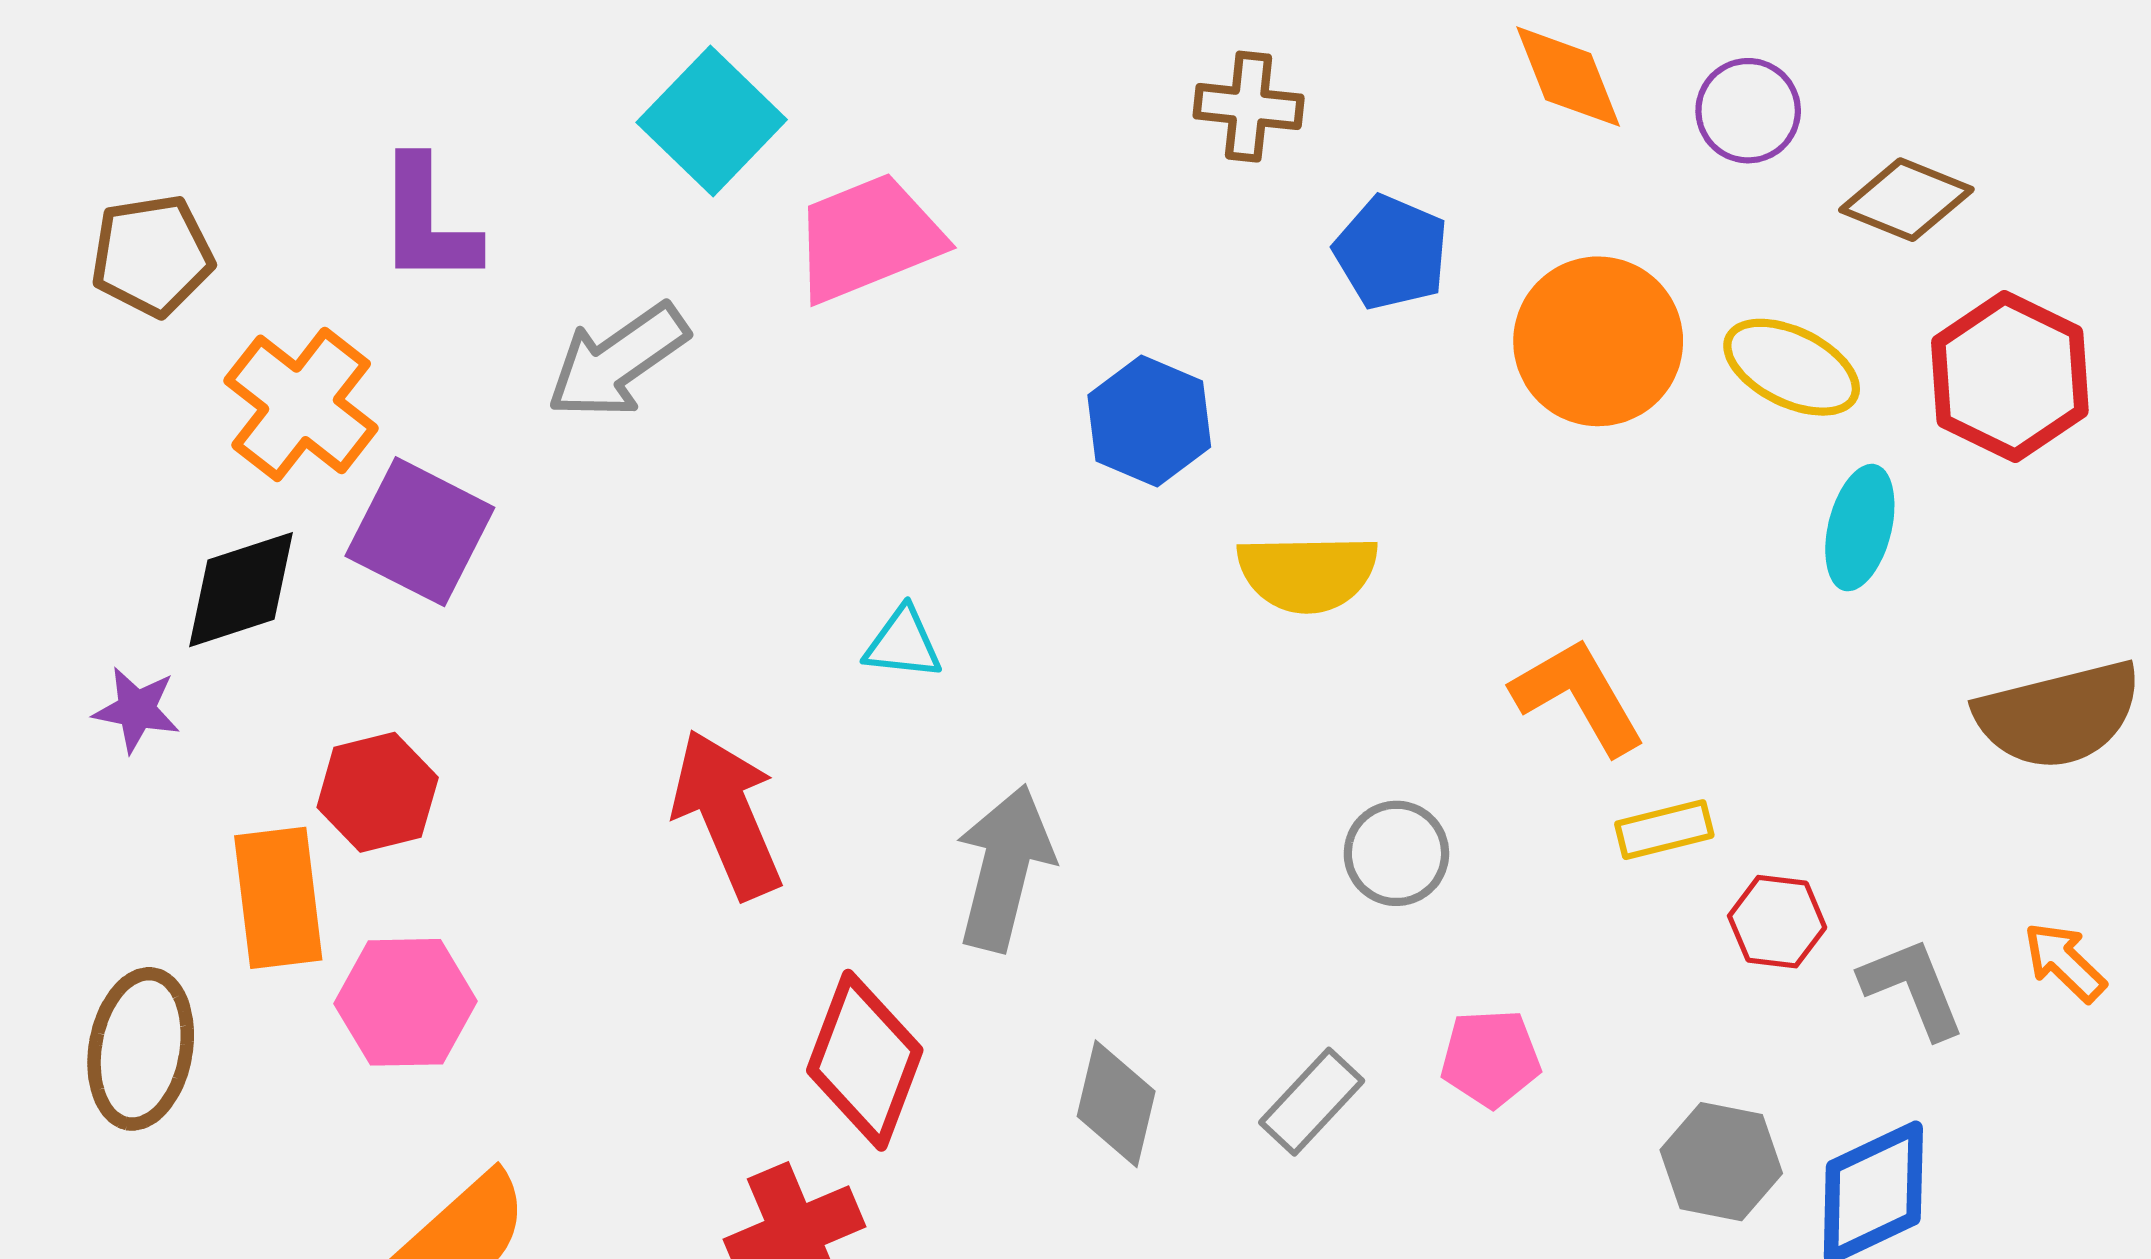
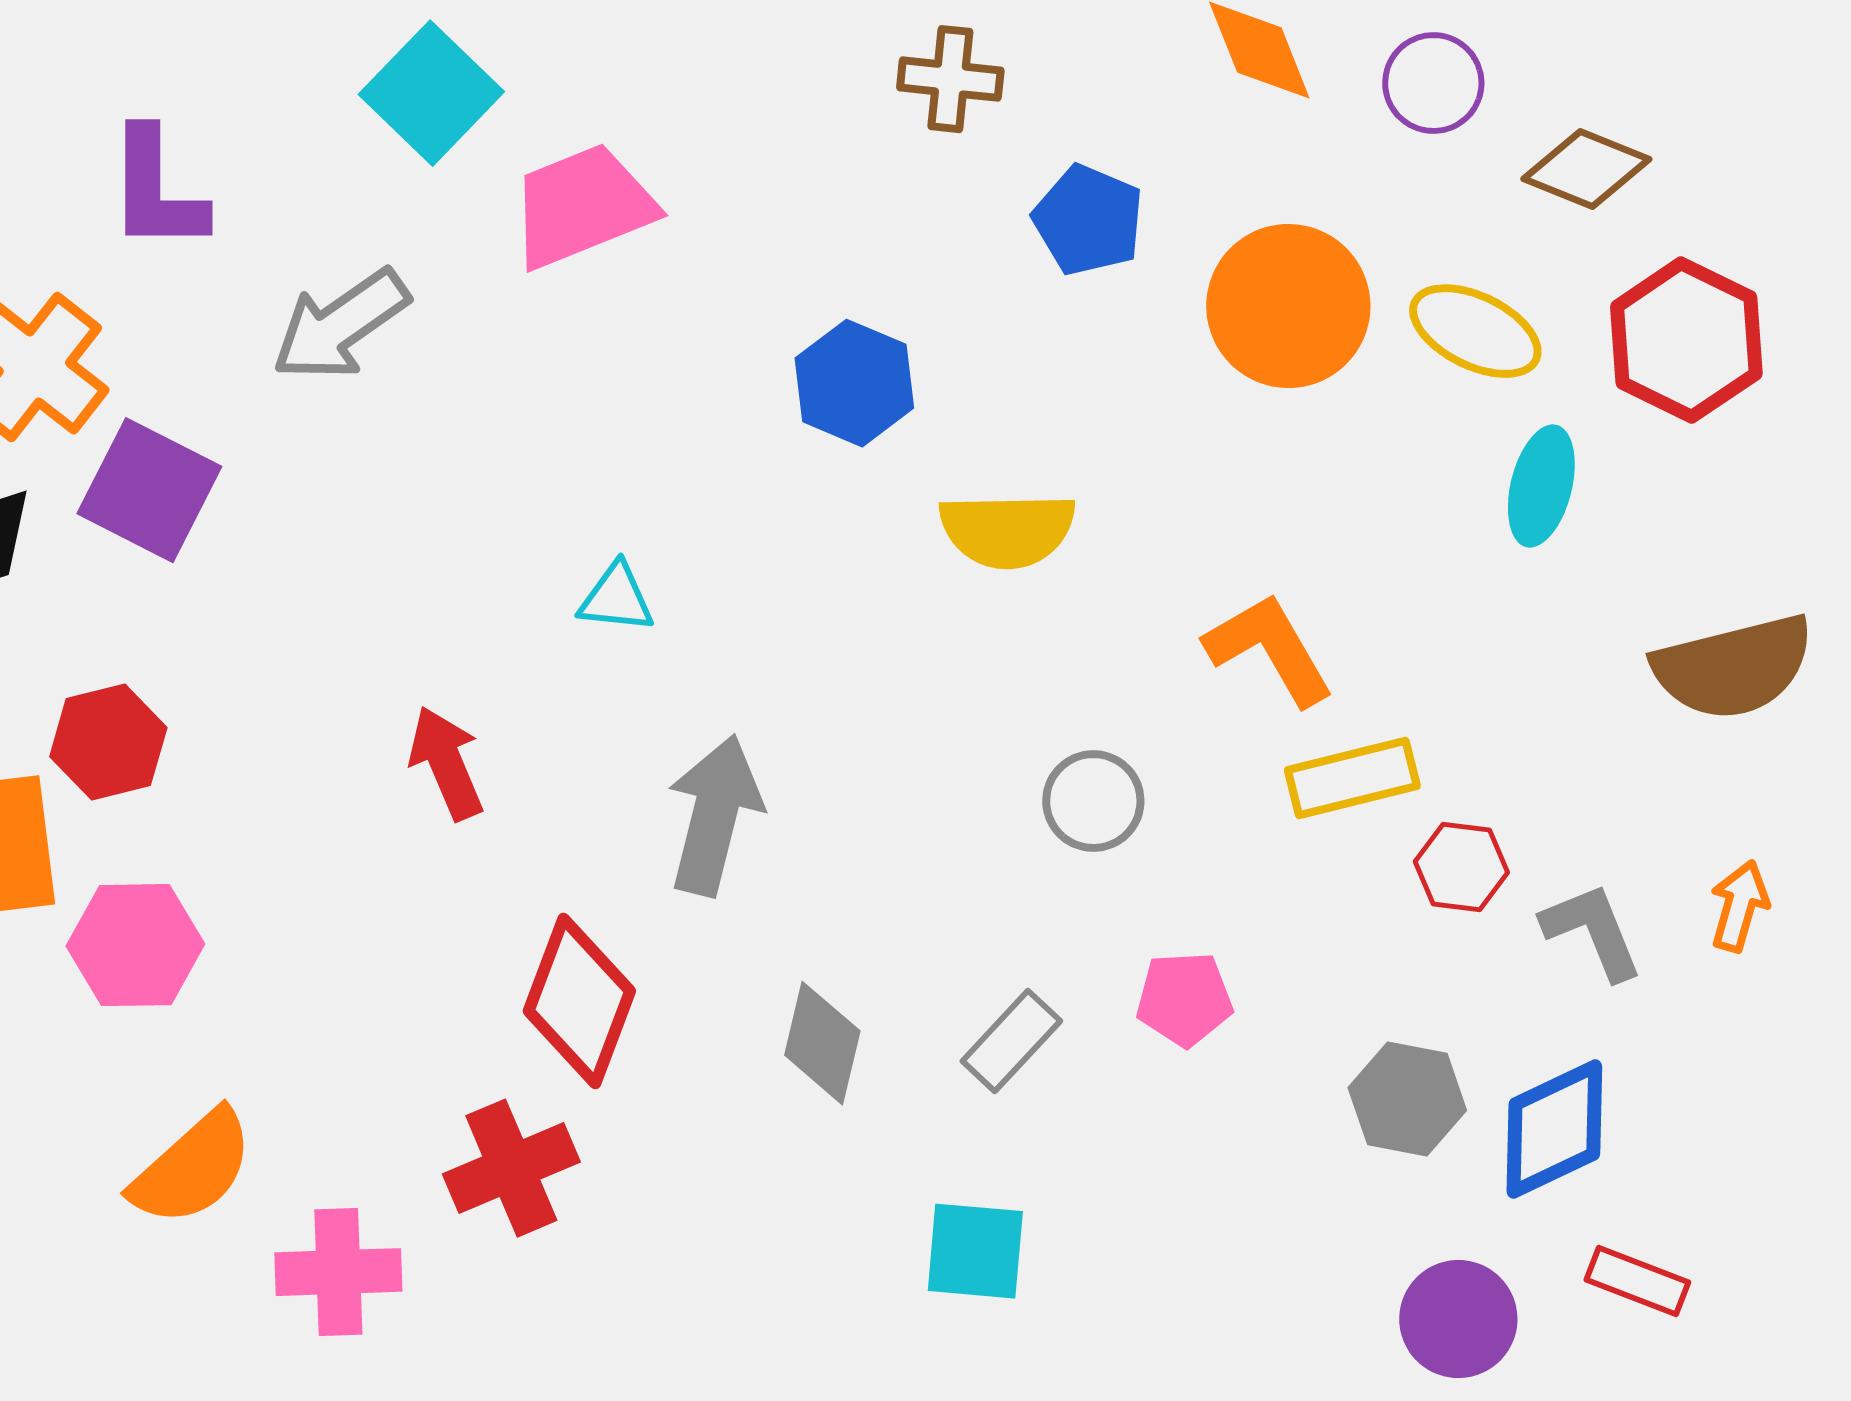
red arrow: (727, 814) -> (446, 763), size x0.7
yellow rectangle: (1664, 830) -> (1352, 778), size x1.4
orange arrow: (2065, 962) -> (1739, 906), turned 62

